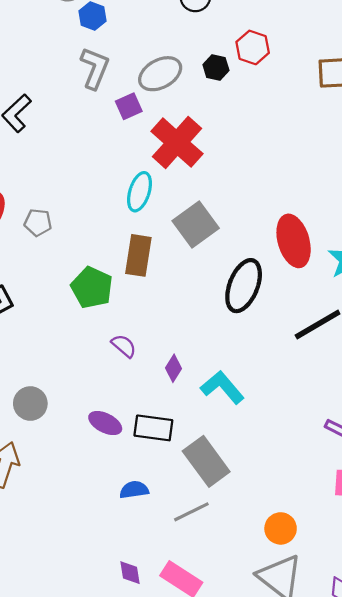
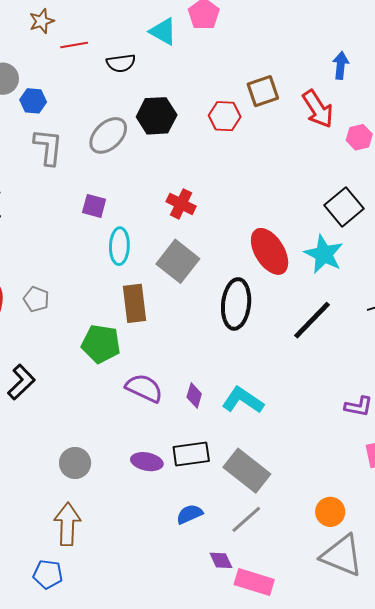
red hexagon: (253, 47) -> (225, 116), moved
black hexagon: (216, 67) -> (157, 116), size x1.6
purple square: (129, 106) -> (94, 206), moved, turned -35
red cross: (177, 143) -> (181, 204), moved, size x0.6
gray pentagon: (38, 223) -> (36, 299), turned 30
purple semicircle: (124, 346) -> (144, 388), size x1.5
purple diamond: (130, 573) -> (221, 560), moved

